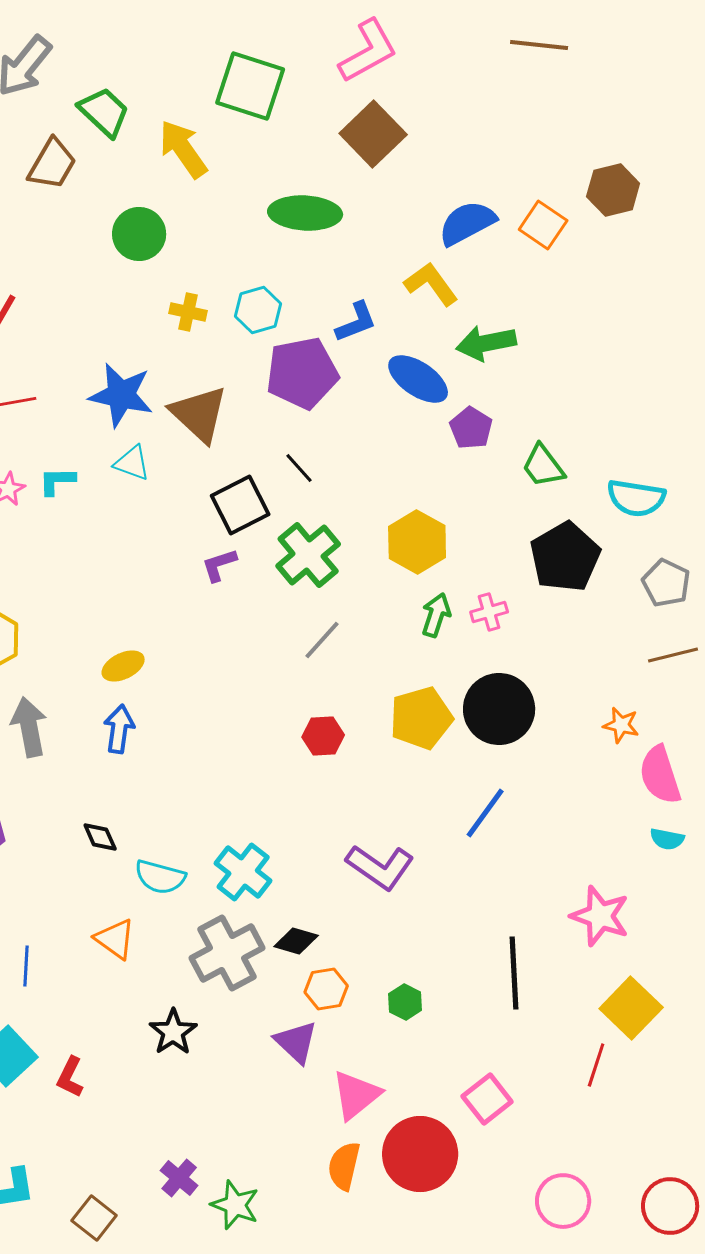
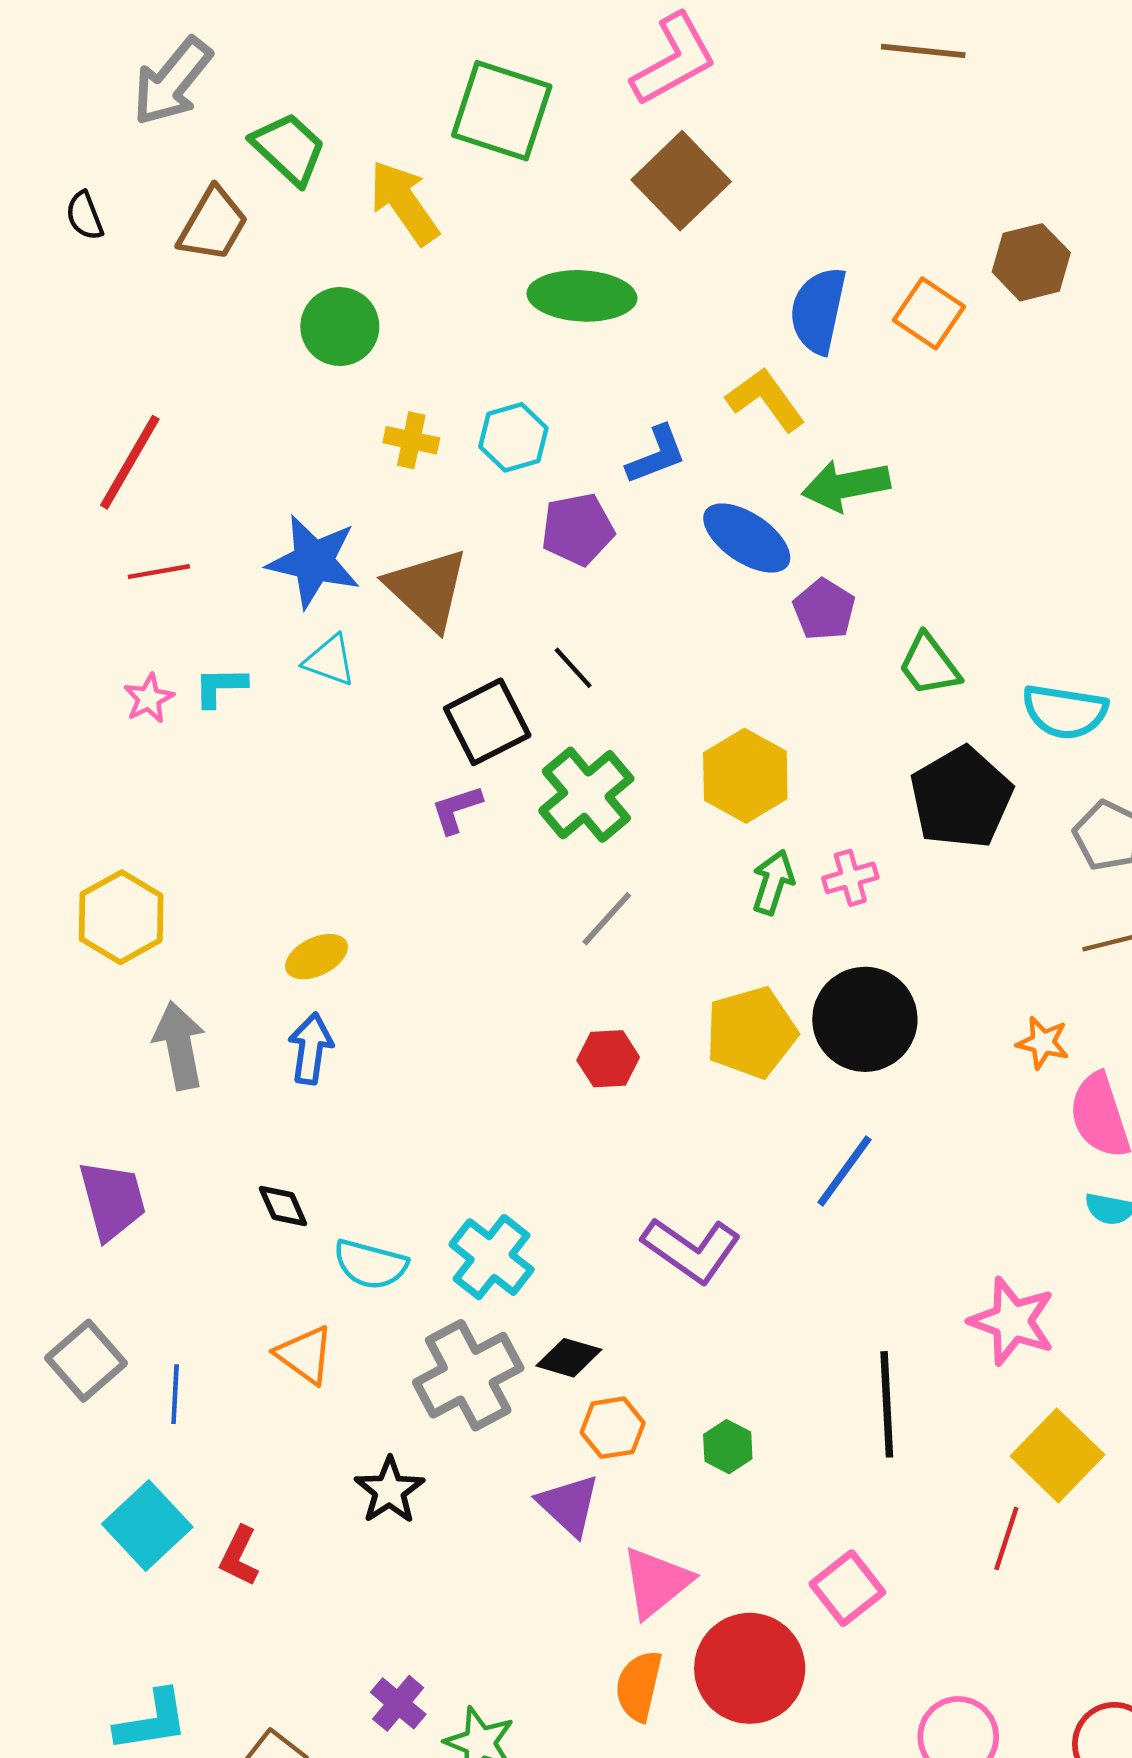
blue semicircle: (467, 223) -> (818, 310), turned -50
purple pentagon: (302, 373) -> (578, 529), size x0.7

